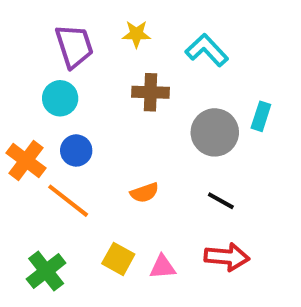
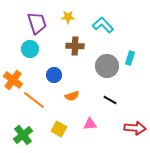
blue circle: (76, 150) -> (54, 75), moved
red arrow: (227, 257) -> (135, 128), moved
pink triangle: (163, 267) -> (90, 124), moved

